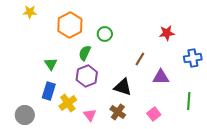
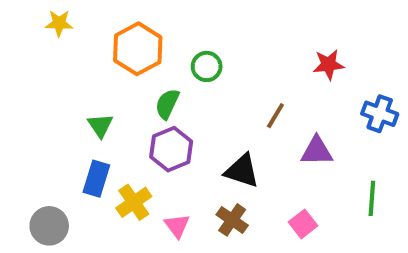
blue cross: (193, 58) -> (380, 114), turned 30

